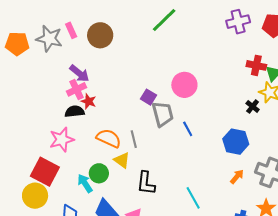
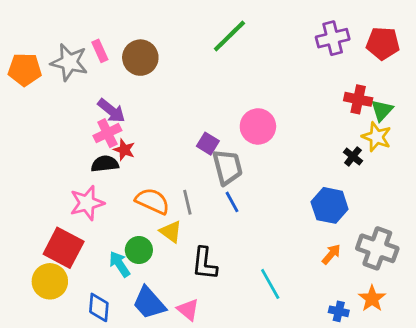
blue line: (188, 129) -> (232, 202), moved

